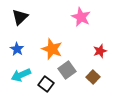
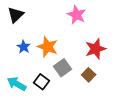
blue star: (17, 49) -> (24, 47), moved
red star: (100, 51) -> (96, 49), size x1.5
cyan arrow: (21, 75) -> (17, 84), moved, turned 54

